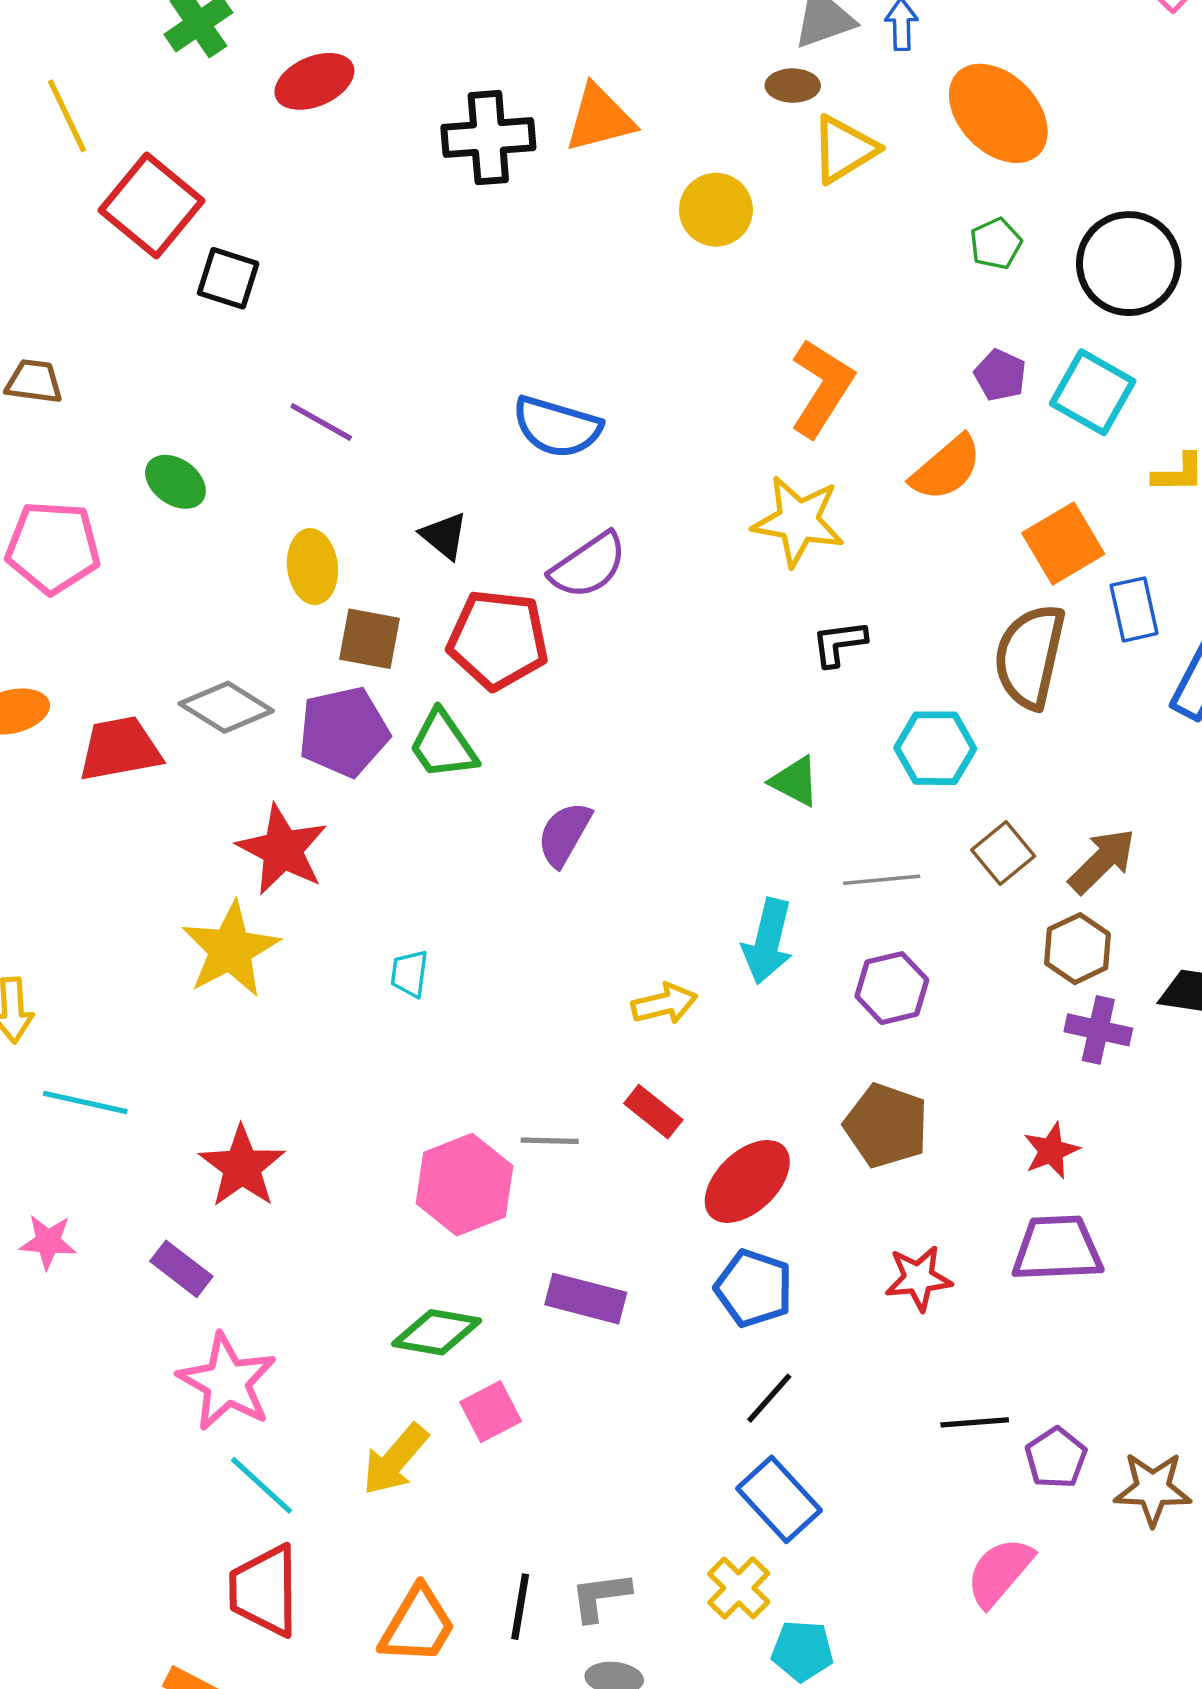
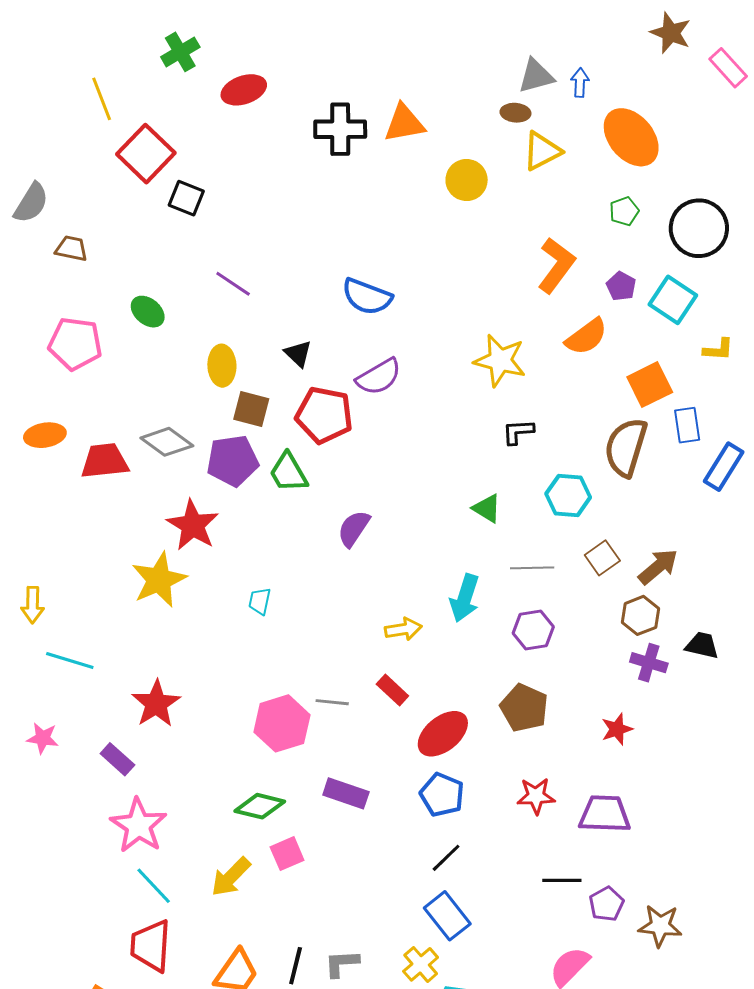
orange L-shape: (822, 388) -> (556, 265), moved
purple trapezoid: (1057, 1249) -> (605, 814), moved

